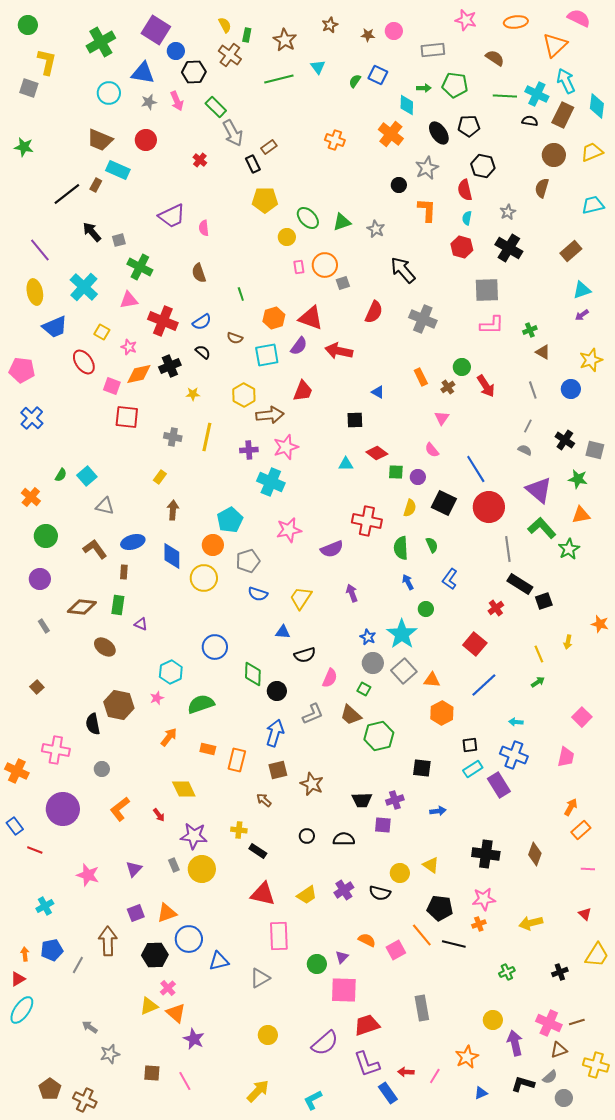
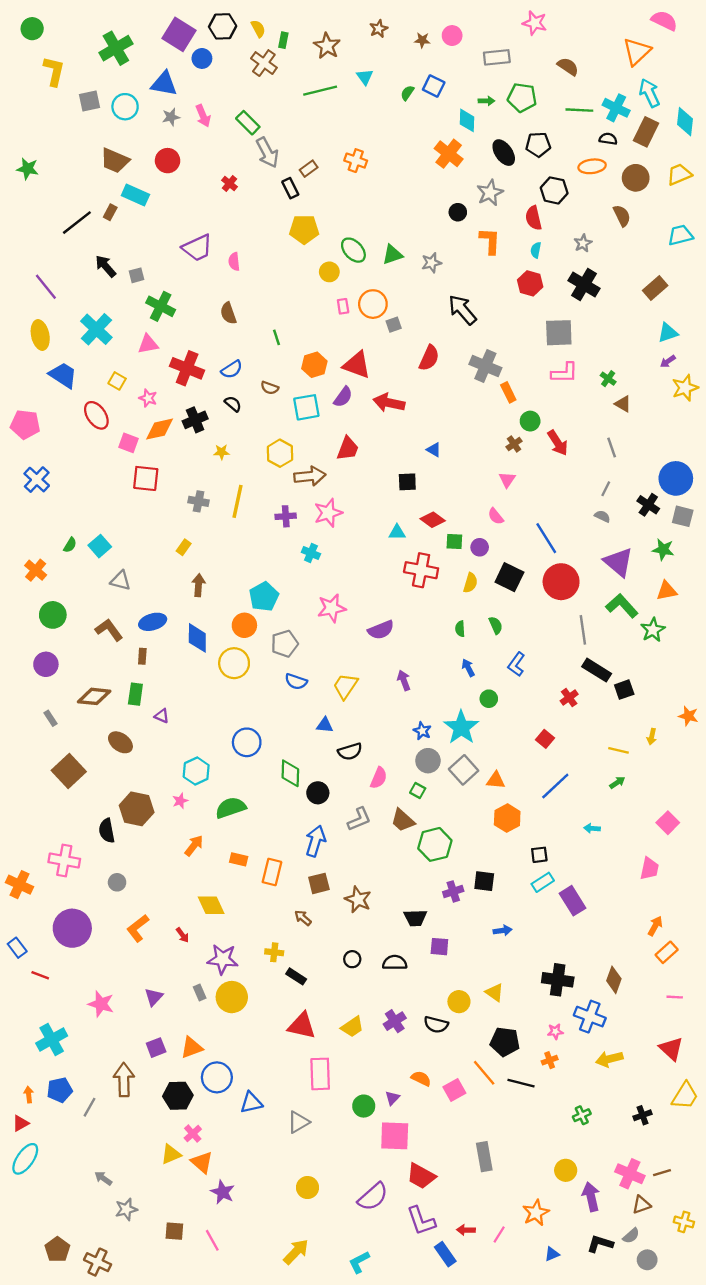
orange ellipse: (516, 22) -> (592, 166), moved
black hexagon: (194, 72) -> (223, 26), moved
gray square: (29, 88) -> (89, 101), moved, turned -30
orange cross: (335, 140) -> (356, 161), moved
brown semicircle: (542, 188) -> (622, 216), turned 138
gray star: (376, 229) -> (431, 263), turned 30
blue trapezoid: (55, 327) -> (63, 375), turned -124
green cross: (530, 330) -> (608, 379), turned -32
yellow star: (591, 360) -> (685, 388), moved
orange rectangle: (421, 377) -> (508, 392), moved
blue circle: (571, 389) -> (676, 478), moved, size x1.5
cyan cross: (271, 482) -> (311, 553), size x0.6
red cross: (367, 521) -> (421, 570), moved
green semicircle: (401, 548) -> (460, 629), size x0.6
red square: (475, 644) -> (545, 739), size x0.7
yellow line: (539, 654) -> (618, 750), turned -54
brown square: (37, 687) -> (69, 771), moved, size x2.0
blue cross: (514, 755) -> (590, 1017), moved
purple cross: (395, 800) -> (453, 891), moved
pink star: (484, 899) -> (555, 1031), size x0.6
cyan cross: (45, 906) -> (52, 1040), size x1.5
red triangle: (585, 914) -> (671, 1049), size x1.6
red trapezoid: (367, 1025) -> (421, 1176), turned -132
yellow cross: (596, 1065) -> (684, 1222), size x0.7

